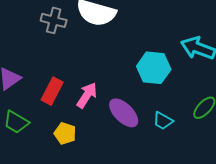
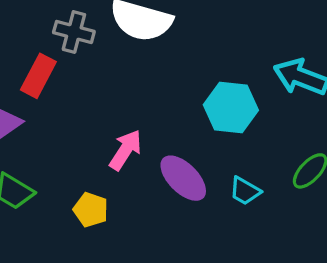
red rectangle: (52, 91) -> (38, 76), moved

